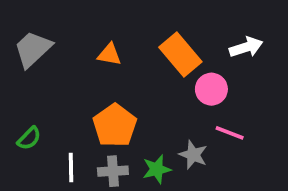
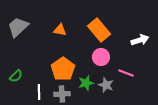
white arrow: (246, 47) -> (140, 40), moved
pink circle: (211, 89) -> (101, 57), moved
green star: (157, 169) -> (86, 83), moved

